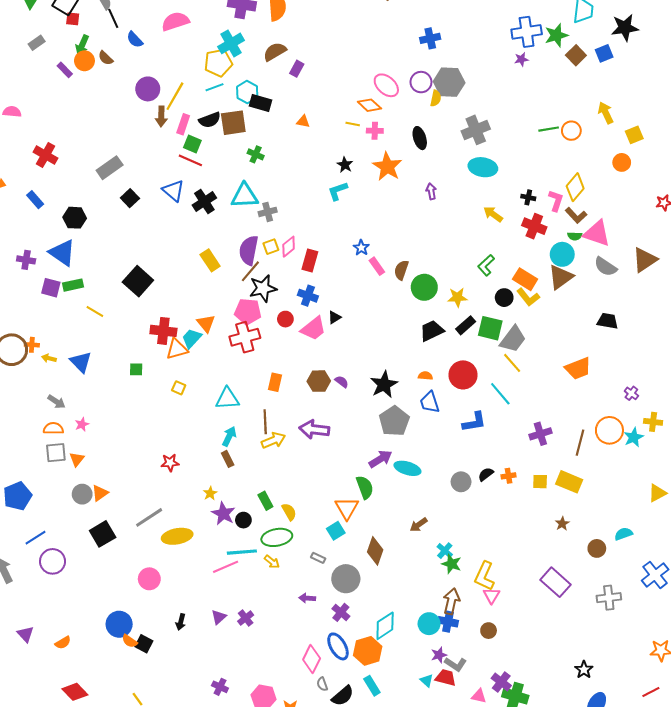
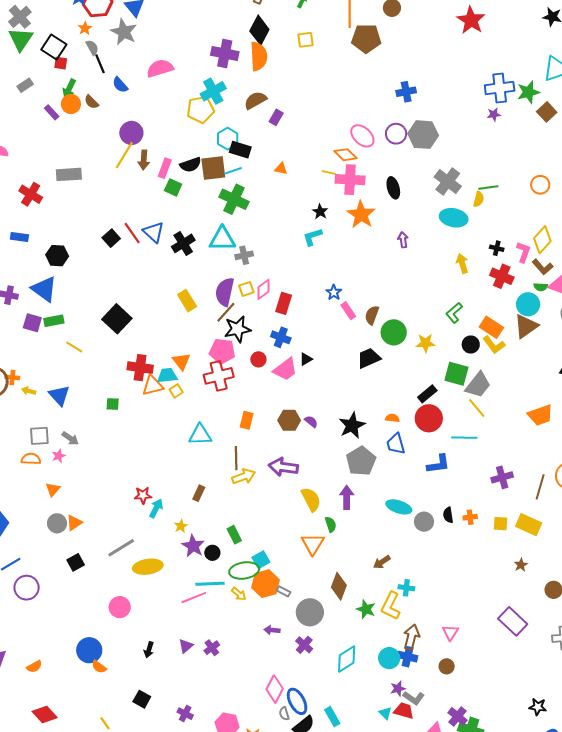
cyan line: (214, 87) -> (233, 171), moved
yellow line: (175, 96) -> (124, 155), moved
yellow semicircle: (436, 98) -> (479, 199), moved
green line: (549, 129) -> (488, 187), moved
gray cross: (476, 130) -> (448, 182), turned -32
pink cross: (375, 131) -> (350, 180), size x1.8
green cross: (256, 154) -> (234, 199), size x1.8
red line: (190, 160) -> (132, 233), moved, turned 30
gray rectangle: (110, 168) -> (69, 174), moved, turned 30
blue rectangle: (35, 200) -> (19, 237), turned -42
yellow arrow: (493, 214) -> (462, 263), turned 36
black rectangle: (466, 325) -> (427, 394), moved
black trapezoid: (432, 331) -> (369, 358), moved
cyan trapezoid: (192, 338) -> (167, 376), turned 40
yellow square: (179, 388) -> (176, 391), moved, turned 32
cyan line: (500, 394) -> (464, 438), turned -50
gray arrow: (56, 402) -> (70, 438), moved
cyan arrow: (229, 436) -> (156, 508), moved
gray square: (56, 453) -> (39, 436), moved
brown rectangle: (228, 459) -> (199, 493), turned 49
purple arrow: (380, 459) -> (347, 497), turned -60
cyan ellipse: (407, 468) -> (399, 507), moved
black semicircle: (486, 474) -> (448, 515), turned -63
green semicircle: (365, 487) -> (331, 524), size x0.7
yellow semicircle: (289, 512) -> (311, 499), moved, size x1.4
cyan square: (336, 531) -> (261, 560), moved
black square: (103, 534) -> (76, 562), size x0.7
cyan cross: (445, 551) -> (406, 588), turned -35
green star: (452, 564) -> (366, 609), moved
yellow L-shape: (484, 576) -> (391, 606), moved
black square: (144, 644) -> (142, 699), moved
blue ellipse: (338, 646) -> (297, 701), moved
orange hexagon: (368, 651) -> (266, 584), moved
black star: (584, 670) -> (538, 707), turned -30

